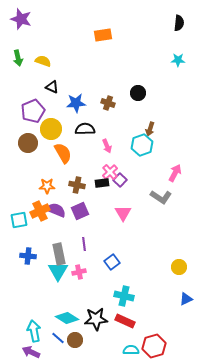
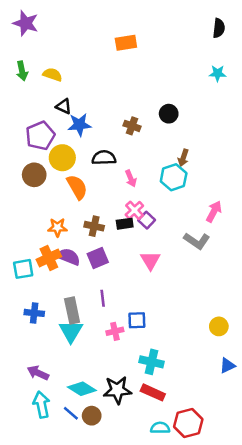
blue star: (76, 103) -> (79, 125), moved
blue square: (112, 262) -> (137, 320), turned 35
pink cross: (79, 272) -> (115, 331), moved
purple arrow: (31, 352) -> (38, 373), moved

